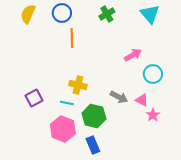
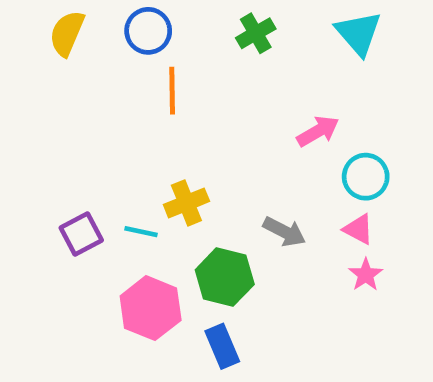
yellow cross: (78, 85) -> (186, 203), turned -36
pink triangle: (142, 100) -> (358, 229), moved
cyan line: (67, 103) -> (141, 232), moved

